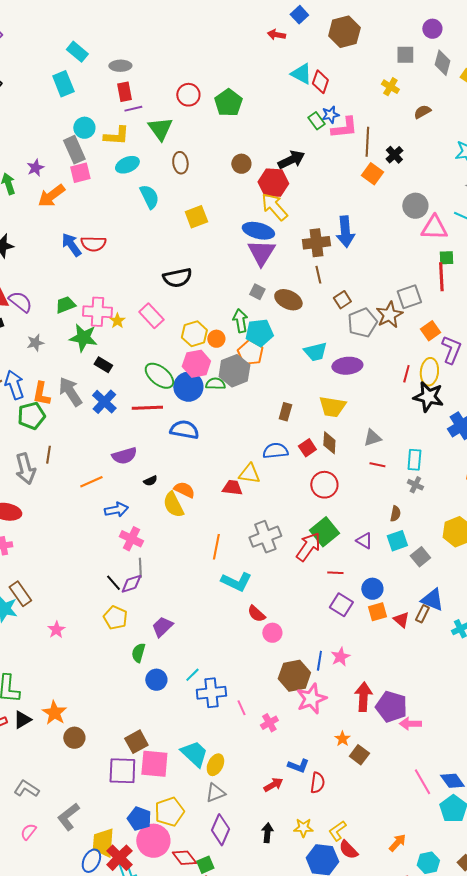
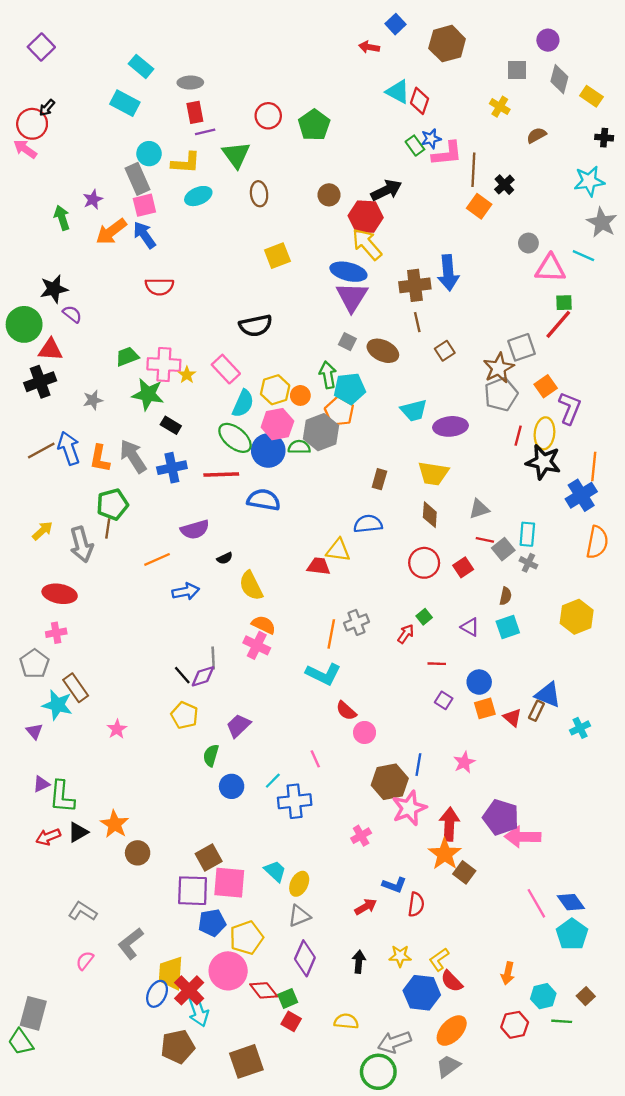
cyan rectangle: (63, 84) -> (125, 103), turned -40
cyan semicircle: (149, 197) -> (243, 403), moved, turned 50
gray circle: (415, 206) -> (528, 243), size x0.7
blue arrow: (71, 245) -> (144, 235), moved
red line: (441, 277) -> (558, 324), turned 44
purple semicircle: (20, 302) -> (72, 314), moved, size x0.7
gray pentagon: (362, 323) -> (501, 394), moved
blue cross: (104, 402) -> (172, 468), turned 35
green pentagon: (31, 416) -> (112, 504), moved
red square: (307, 448) -> (463, 567), moved
orange semicircle: (184, 490) -> (264, 625), moved
green square: (324, 532) -> (424, 617), size x0.5
gray cross: (265, 537) -> (356, 622), size x0.7
pink cross: (131, 539) -> (257, 645), moved
orange line: (216, 547) -> (331, 634), moved
red arrow: (308, 547) -> (406, 634), size x0.6
gray square: (420, 557) -> (503, 549), moved
purple square: (341, 605) -> (444, 700), size x0.7
pink star: (340, 657) -> (464, 762), moved
red arrow: (363, 697) -> (449, 824), moved
pink line: (241, 708) -> (315, 759), moved
pink arrow: (410, 724) -> (523, 837), size x1.4
orange star: (342, 739) -> (445, 854), size x1.8
cyan trapezoid: (194, 754) -> (275, 871), size x0.7
blue pentagon: (139, 819) -> (212, 923), moved, turned -30
orange arrow: (397, 843) -> (508, 973), turned 150

